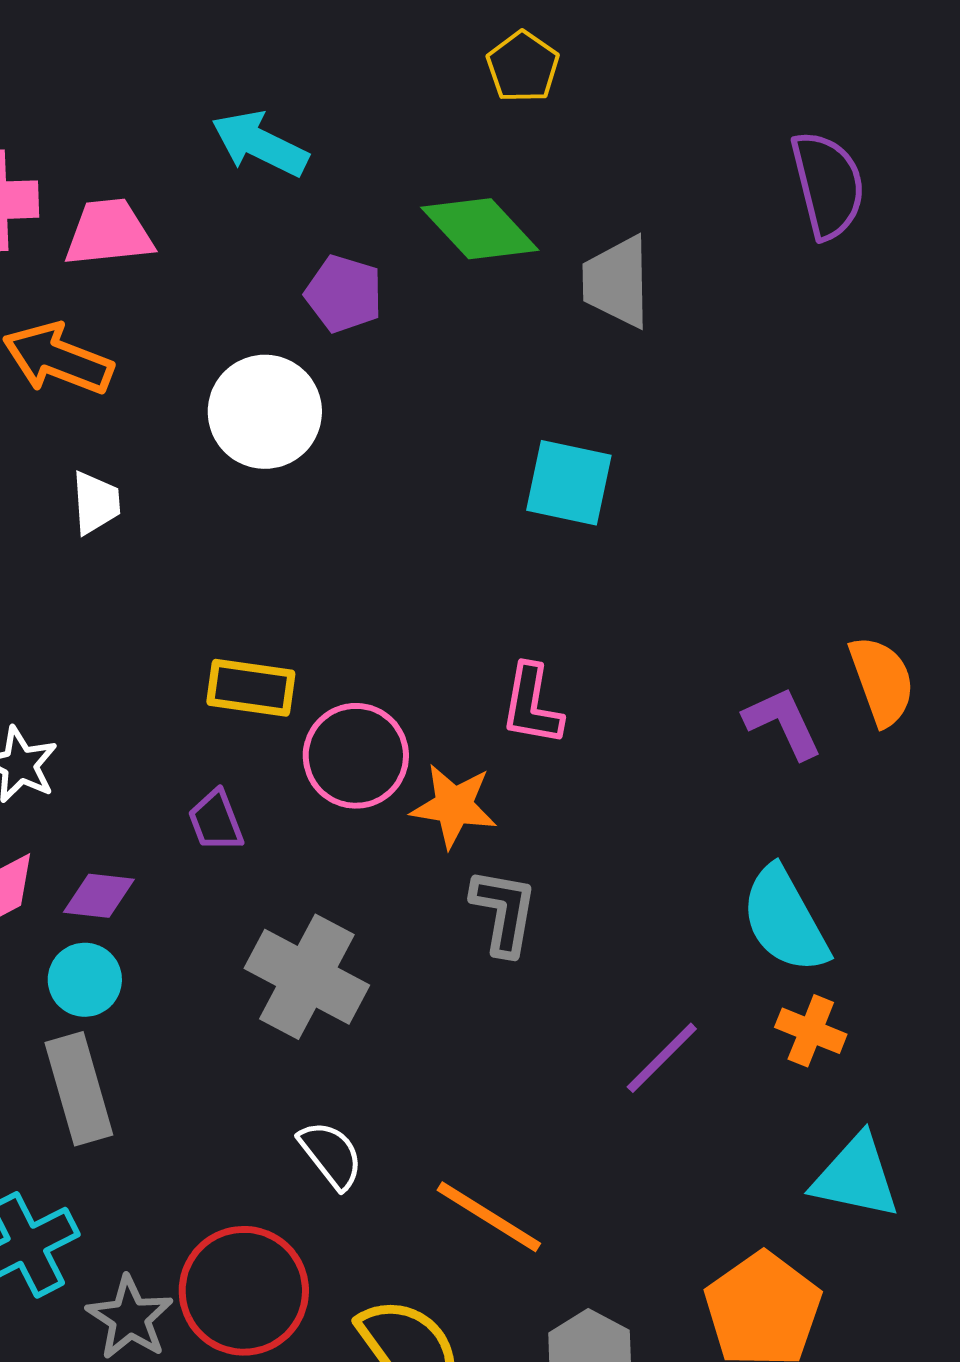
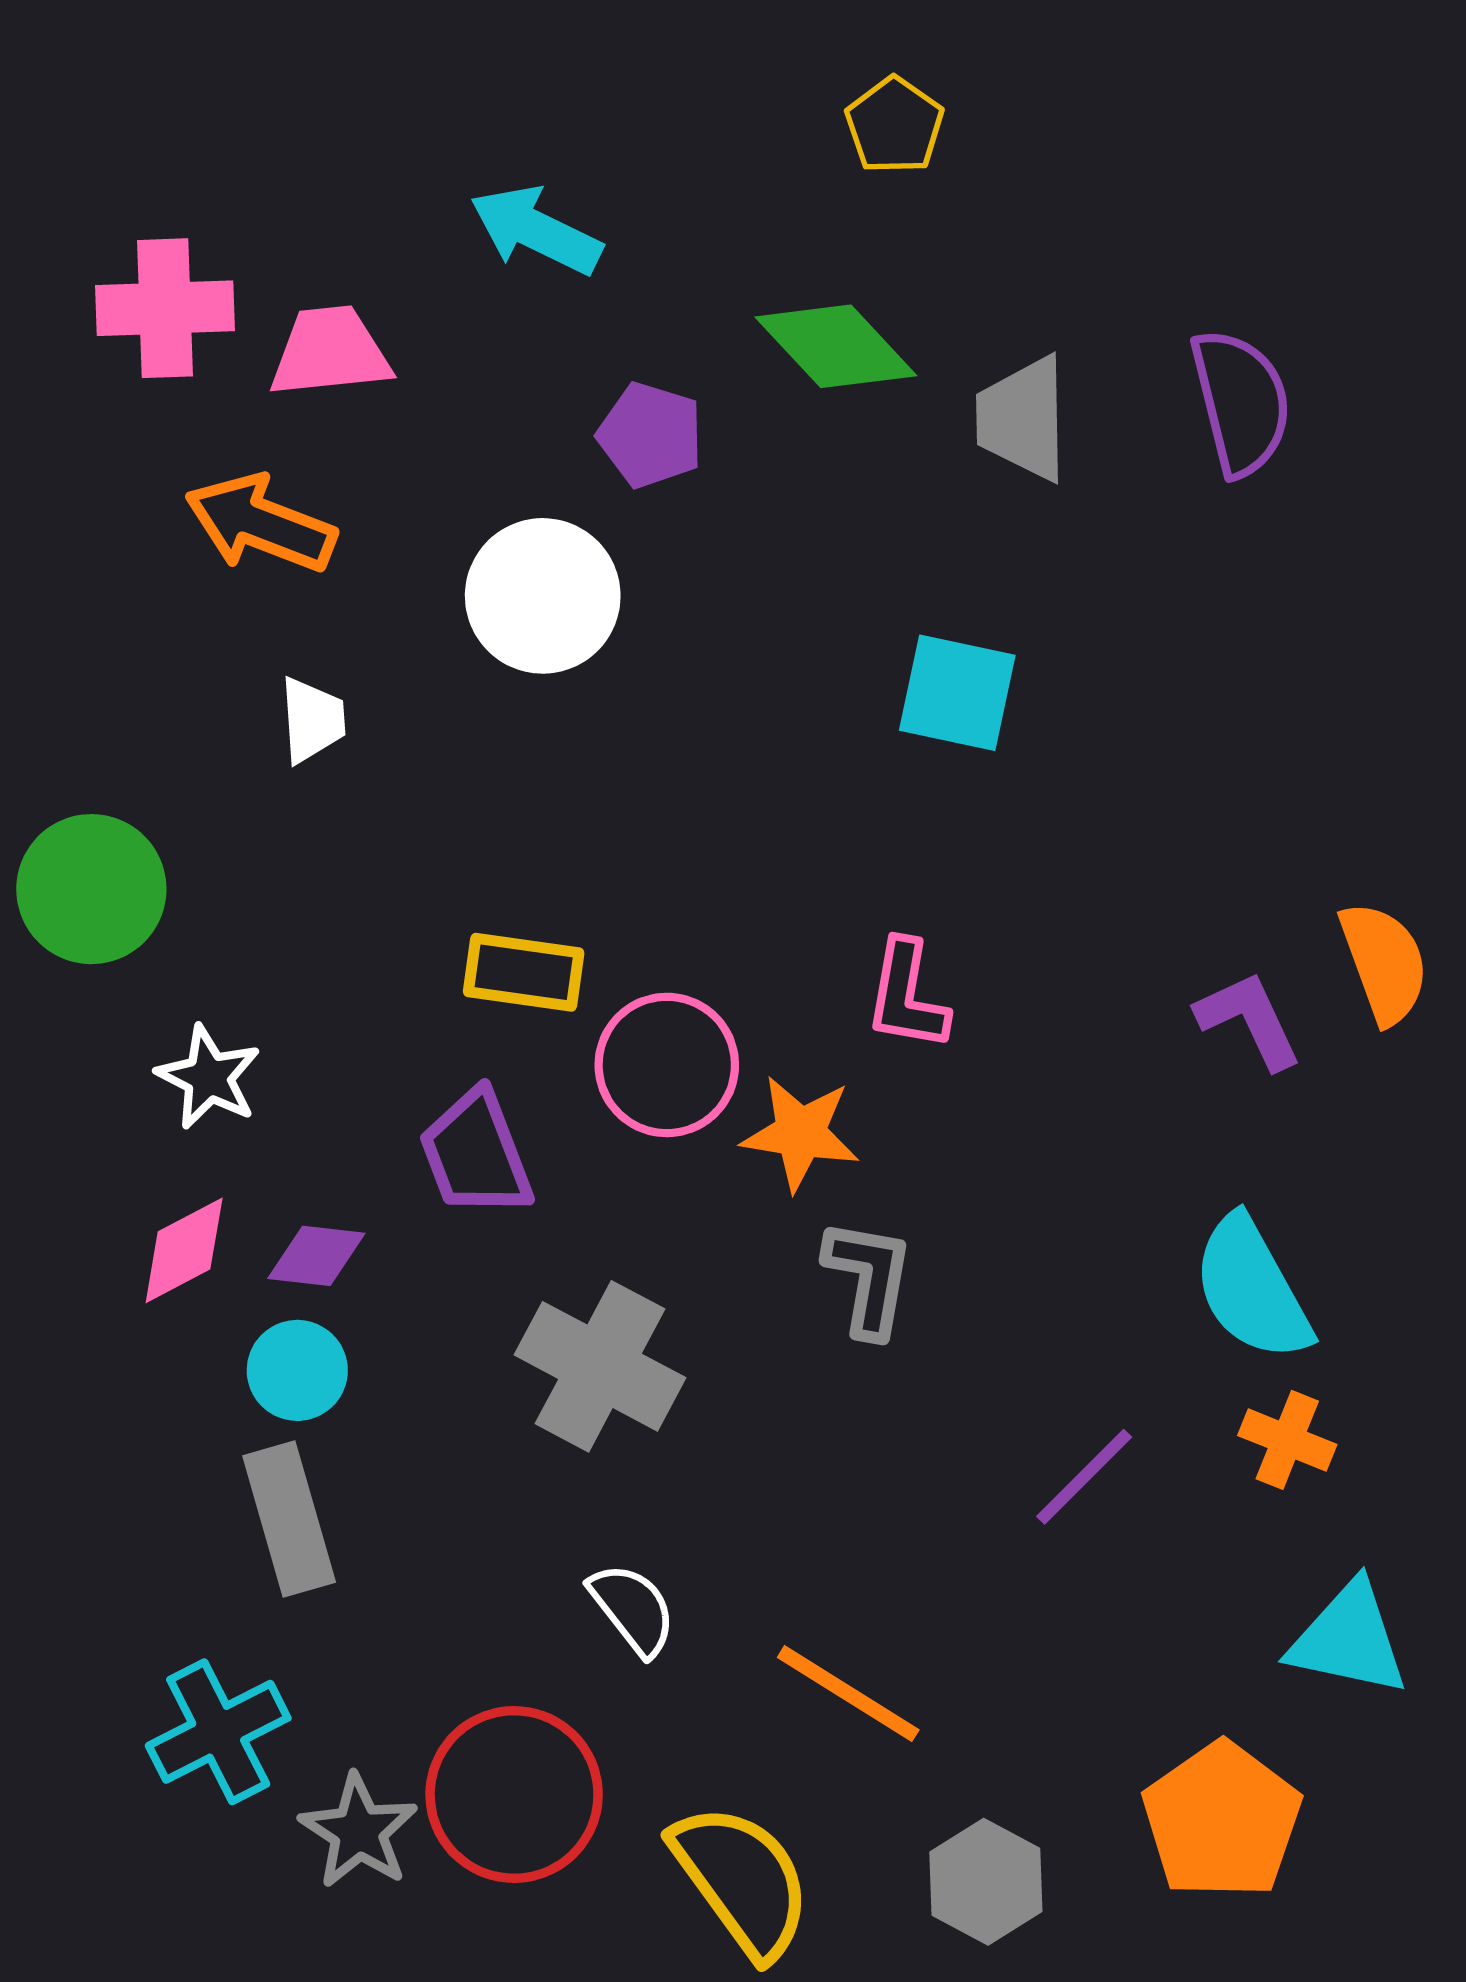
purple semicircle: (828, 185) -> (1241, 402), moved
purple trapezoid: (216, 821) -> (476, 1154), size x1.5

